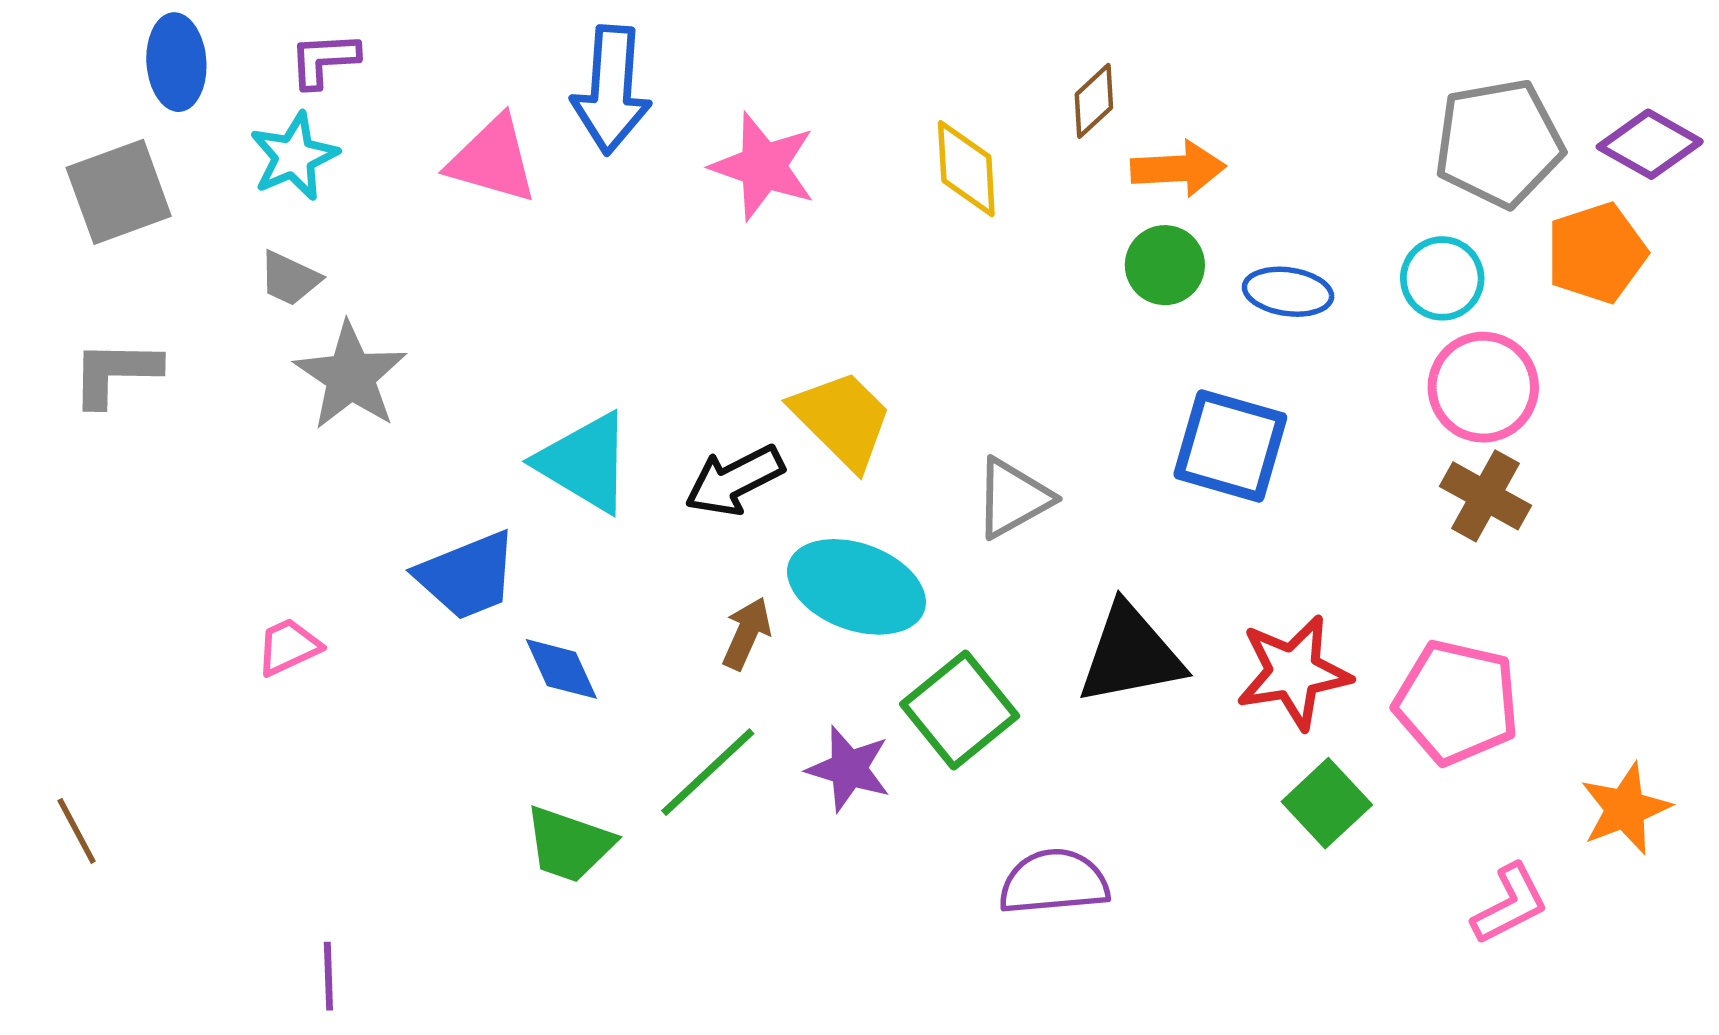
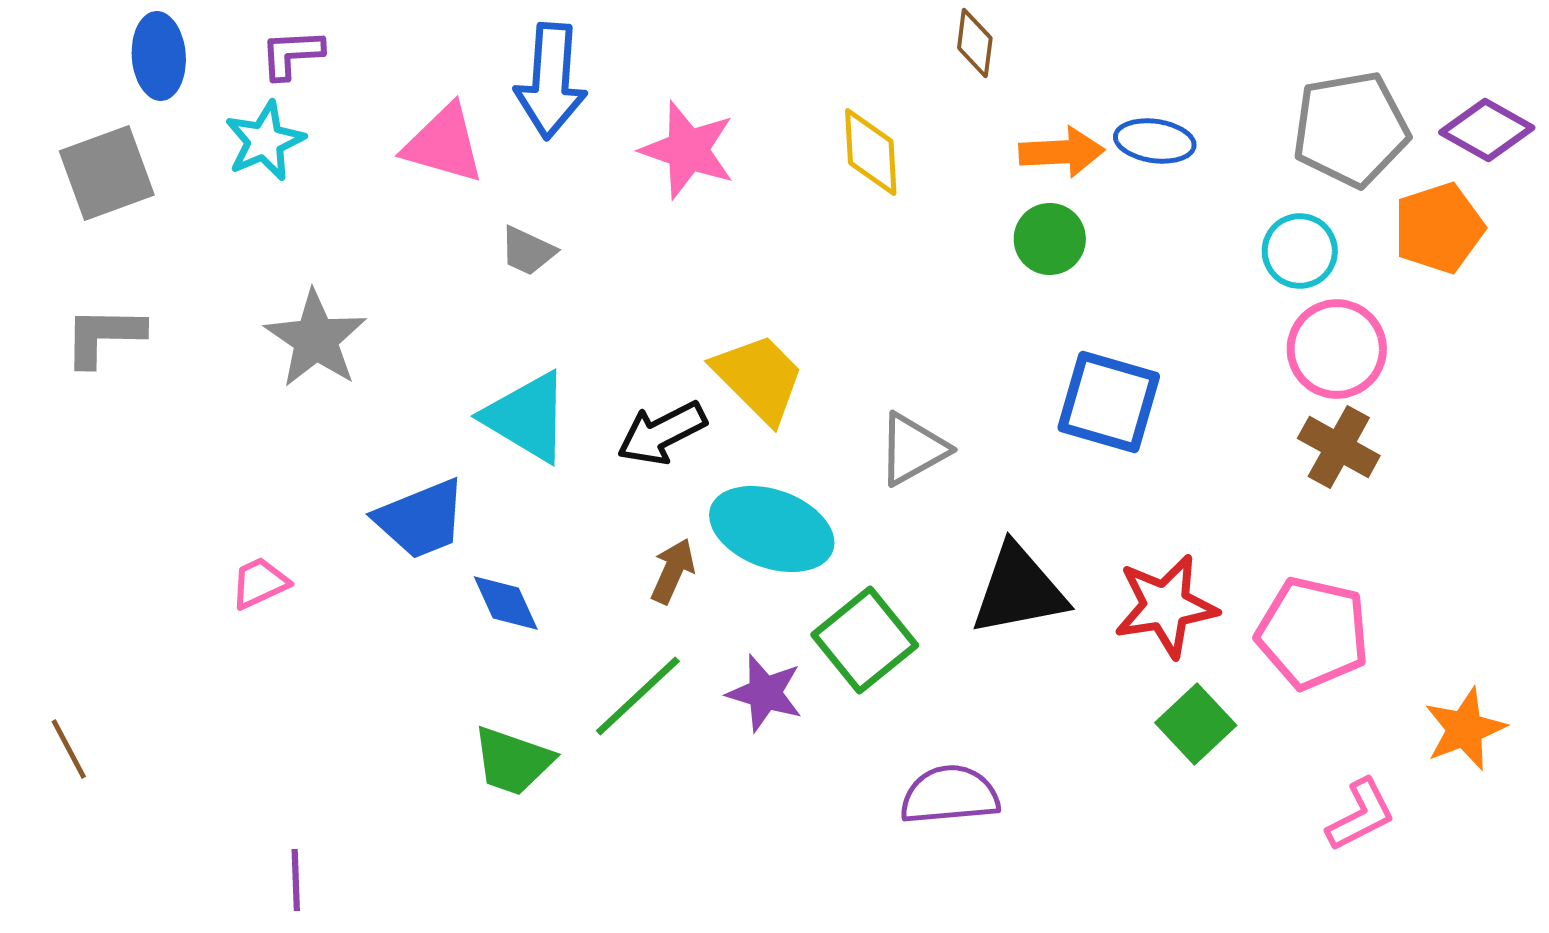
brown diamond: (1094, 101) -> (975, 43), moved, turned -40
gray trapezoid: (290, 278) -> (528, 251), moved
blue ellipse: (1288, 292) -> (1155, 141), moved

